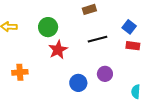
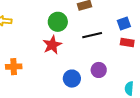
green circle: (48, 27) -> (58, 22), moved
blue square: (129, 27) -> (124, 24), turned 32

